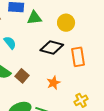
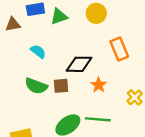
black diamond: (52, 47) -> (79, 64), moved
brown square: (22, 76) -> (61, 86), turned -32

